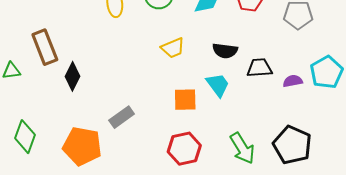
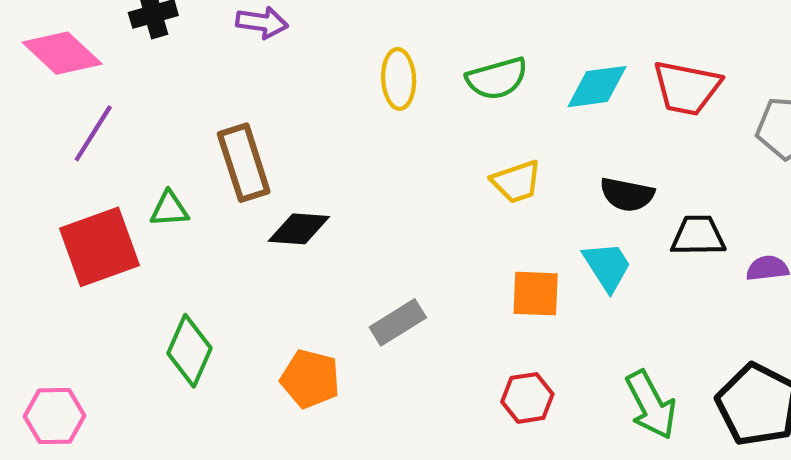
black diamond: (73, 76) -> (299, 229), turned 64
orange pentagon: (82, 146) -> (310, 379), size x0.7
red hexagon: (184, 149) -> (527, 398), size x0.7

